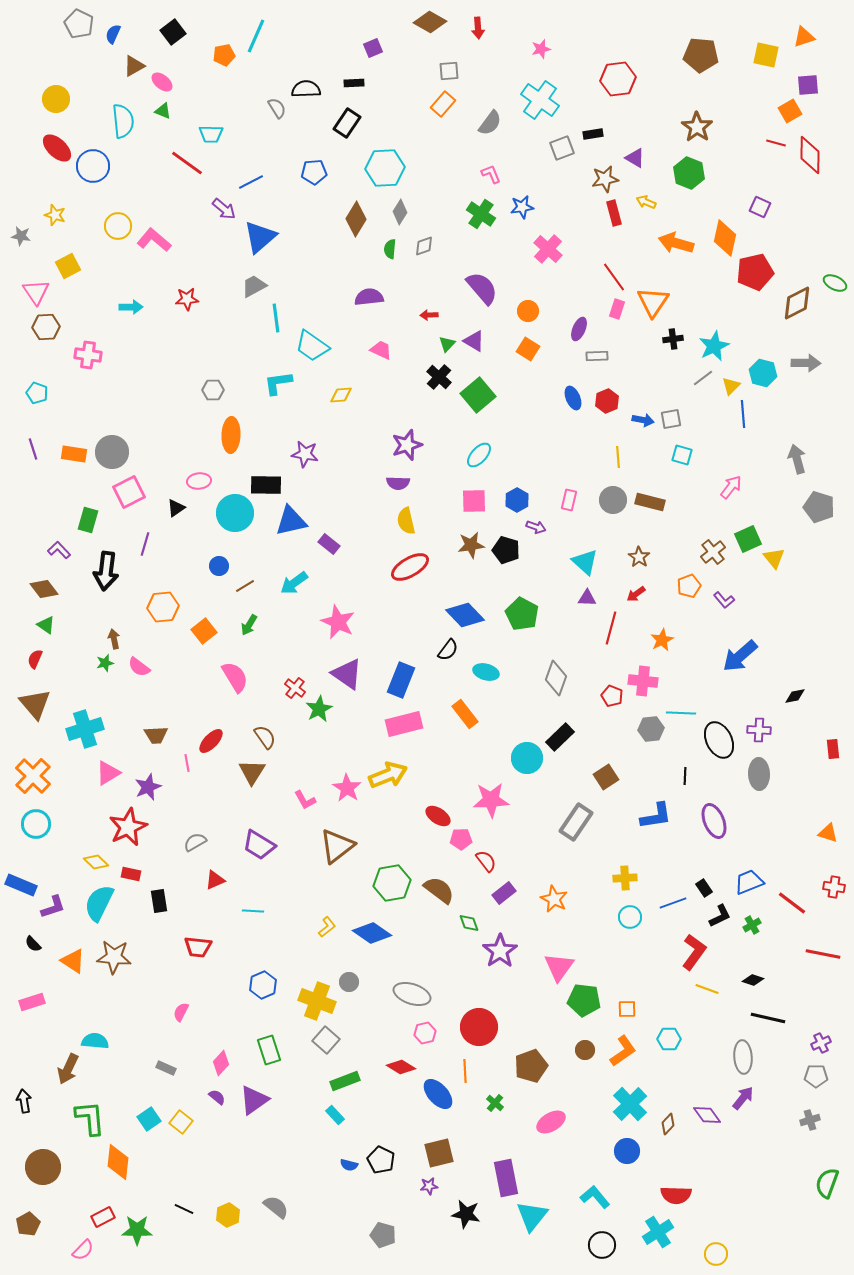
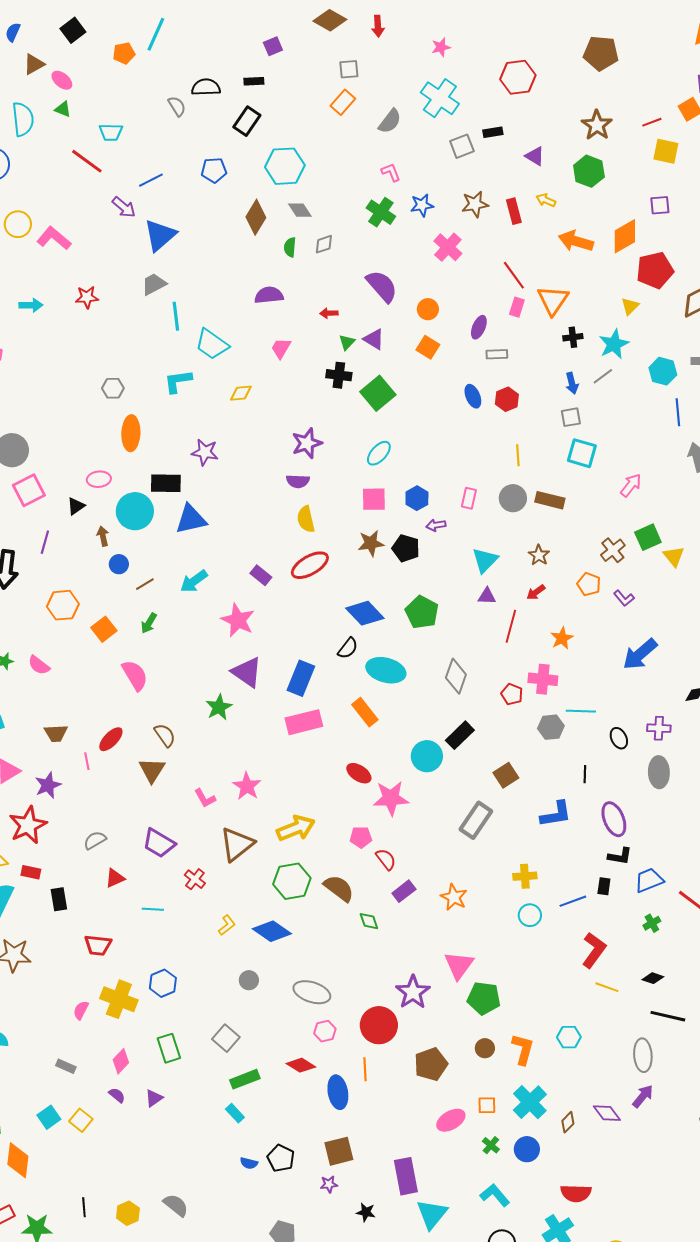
yellow square: (766, 55) -> (666, 151), moved
red line: (776, 143) -> (652, 122), moved, turned -36
brown star: (605, 179) -> (475, 204), moved
purple square: (760, 207) -> (660, 205), turned -30
gray diamond: (400, 212) -> (300, 210), turned -65
orange diamond: (725, 238) -> (625, 236), turned 48
pink trapezoid: (381, 350) -> (281, 348), turned -85
black cross: (439, 377) -> (339, 375), turned -35
yellow triangle: (731, 386) -> (630, 306), moved
blue line: (743, 414) -> (678, 412), moved
blue arrow: (643, 420) -> (572, 383), moved, turned 65
cyan square: (682, 455) -> (582, 453), size x1.4
purple arrow: (536, 527) -> (436, 525), turned 150
purple rectangle: (329, 544) -> (261, 575), moved
cyan triangle: (585, 562) -> (485, 560), turned 32
orange pentagon: (689, 586) -> (589, 584), turned -30
brown arrow: (114, 639) -> (103, 536), moved
cyan ellipse: (486, 672) -> (386, 670), size x1.5
red cross: (295, 688) -> (195, 879), moved
black ellipse: (719, 740) -> (619, 738), size x0.6
yellow arrow: (388, 775) -> (296, 828), moved
red ellipse: (438, 816) -> (359, 773), moved
black rectangle: (704, 888) -> (604, 886), turned 42
black L-shape: (720, 916) -> (620, 856), moved, turned 35
purple star: (500, 951) -> (413, 992), moved
yellow cross: (317, 1001) -> (119, 999), moved
orange square: (627, 1009) -> (487, 1105), moved
orange L-shape: (623, 1051) -> (523, 1049), turned -40
blue ellipse: (438, 1094) -> (338, 1092), turned 32
purple triangle: (254, 1100) -> (154, 1098), size x0.6
green cross: (495, 1103) -> (491, 1145), moved
black line: (184, 1209) -> (84, 1207), turned 60
black star: (466, 1214) -> (366, 1212), size x0.7

